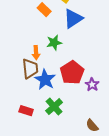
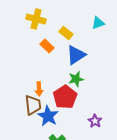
green star: (54, 43) -> (76, 79), moved
red pentagon: (72, 73) -> (65, 97), moved

